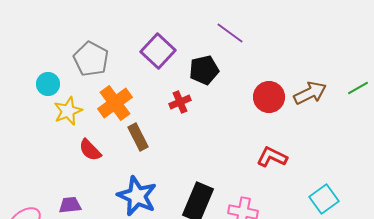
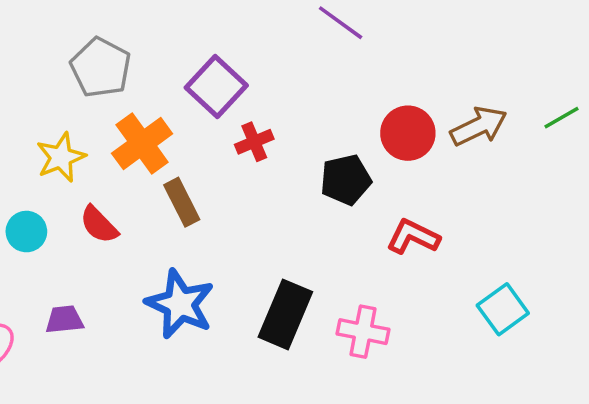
purple square: (158, 51) -> (216, 87), moved
black pentagon: (204, 70) -> (346, 180), moved
cyan circle: (48, 84) -> (26, 232), moved

